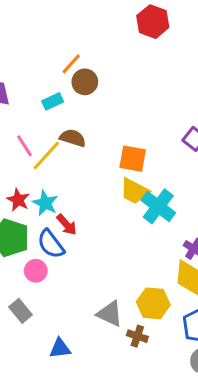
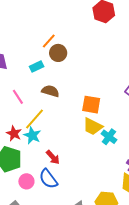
yellow line: (46, 155) -> (34, 119), moved
cyan cross: (158, 206) -> (109, 137), size x0.7
red arrow: (67, 225) -> (53, 157), moved
blue semicircle: (51, 244) -> (48, 179), moved

